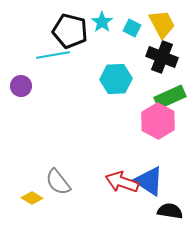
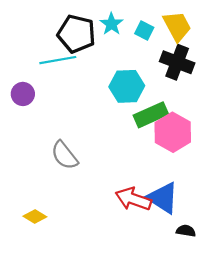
green rectangle: (170, 97) -> (151, 115), moved
gray semicircle: (58, 182) -> (64, 155), moved
black semicircle: (170, 211) -> (186, 231), size x0.7

